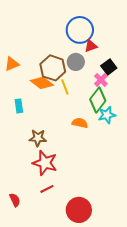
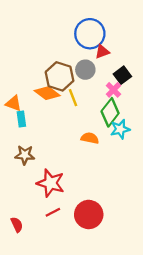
orange triangle: (12, 64) -> (13, 103), moved, turned 42
brown star: (38, 138) -> (25, 155), moved
red circle: (79, 210) -> (89, 214), moved

